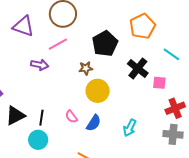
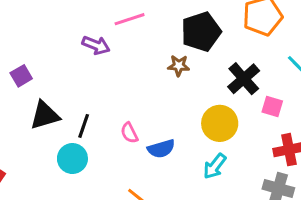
brown star: (86, 68) -> (179, 66), moved
yellow circle: (98, 91) -> (220, 123), moved
blue semicircle: (94, 123) -> (161, 149), turned 30

